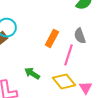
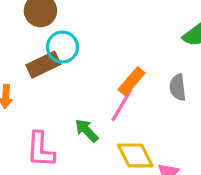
pink line: (69, 55) -> (122, 105), moved

